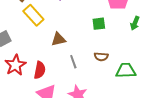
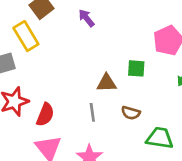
yellow rectangle: (33, 15) -> (26, 36), moved
brown triangle: (58, 39) -> (107, 83), moved

